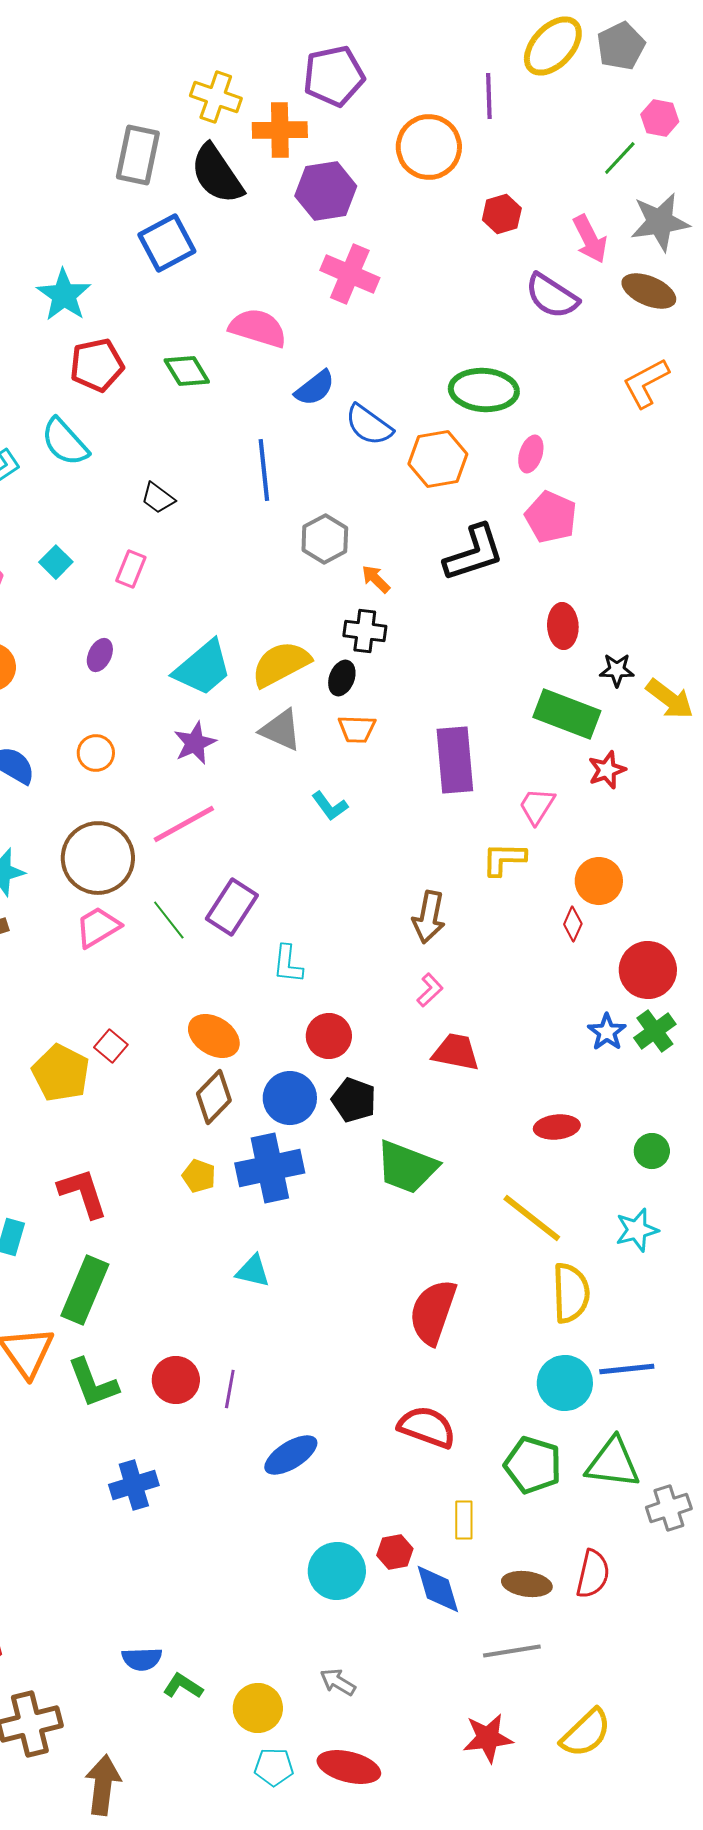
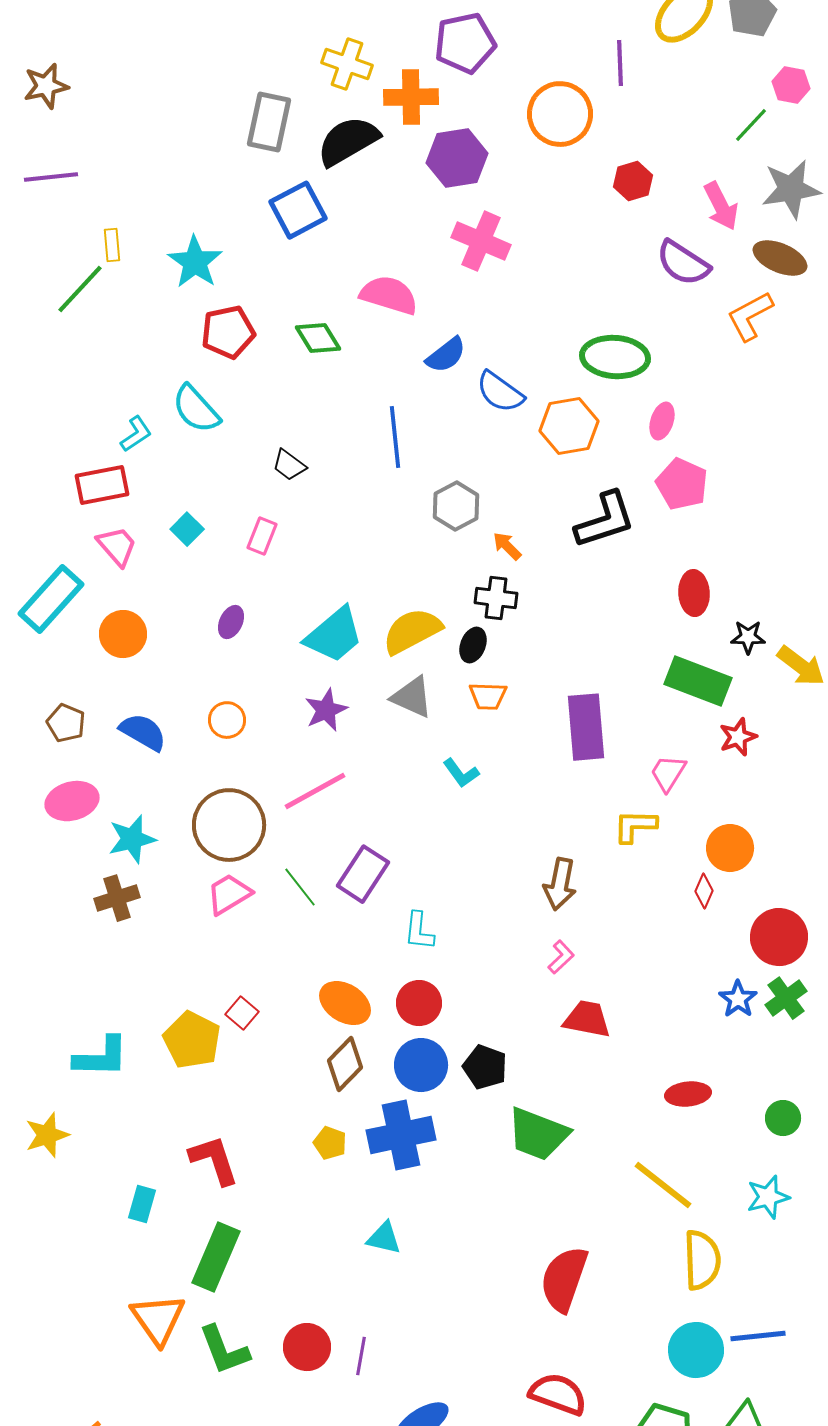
black semicircle: (217, 174) -> (348, 141), turned 94
orange L-shape: (646, 383) -> (750, 316), moved
red circle: (329, 1036) -> (419, 1003), moved

